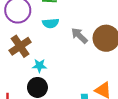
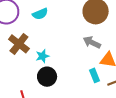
gray arrow: (79, 36) -> (92, 42), moved

